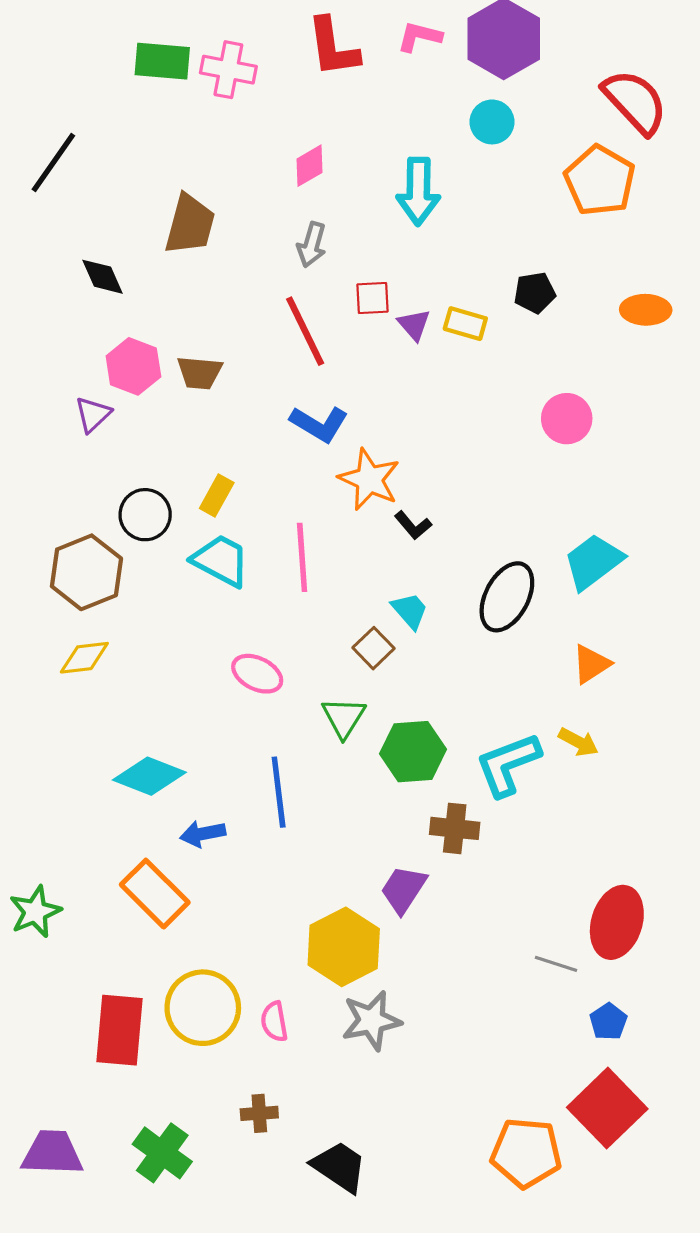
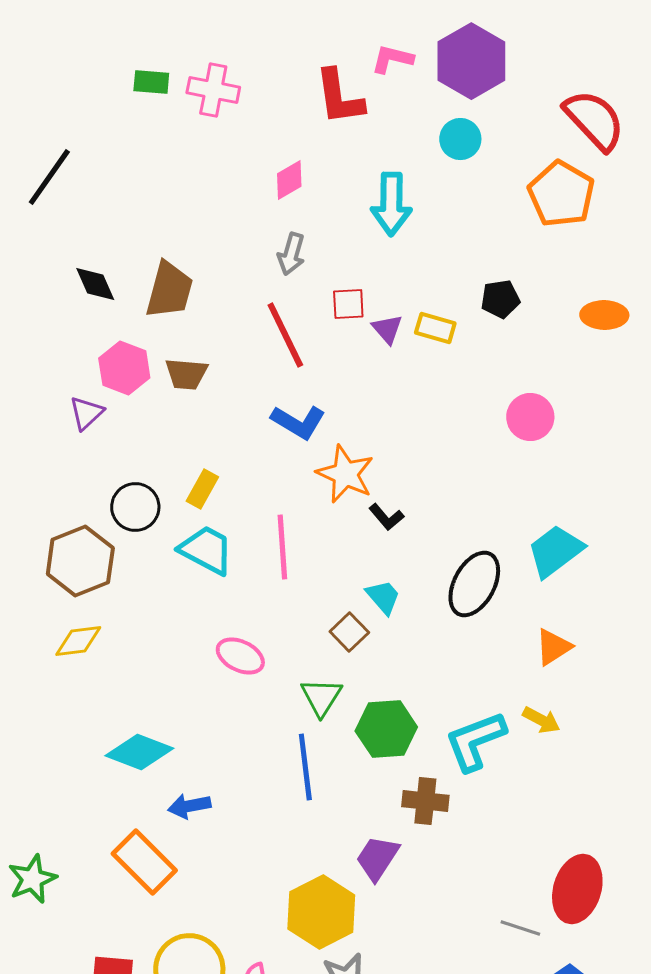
red L-shape: (333, 47) -> (339, 97), moved
green rectangle: (162, 61) -> (151, 82), size x0.7
brown trapezoid: (190, 224) -> (169, 290), moved
blue line: (279, 792) -> (305, 767), moved

